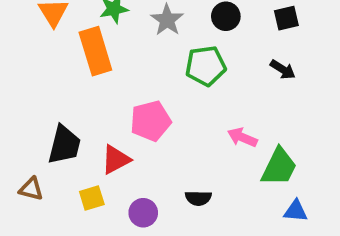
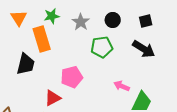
black arrow: (283, 70) -> (144, 49), size x1.6
black trapezoid: (64, 145) -> (26, 64), moved

